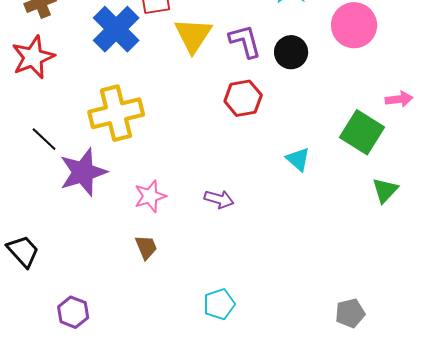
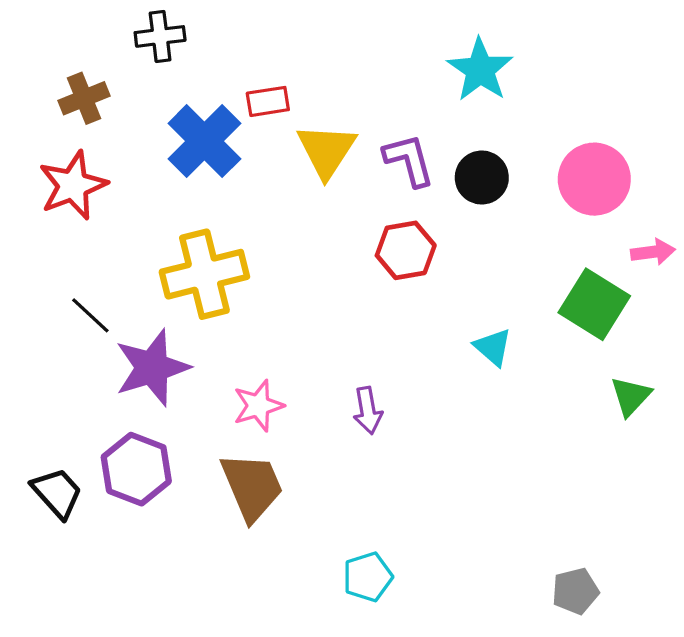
pink circle: (354, 25) -> (594, 179), moved
purple arrow: (219, 199) -> (368, 410), turned 64
brown trapezoid: (146, 247) -> (252, 487), size x1.8
purple hexagon: (73, 312) -> (136, 469), moved, size x1.4

